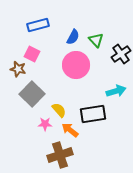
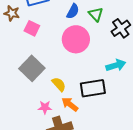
brown star: (18, 69) -> (12, 13), moved
pink star: (45, 124) -> (45, 107), moved

